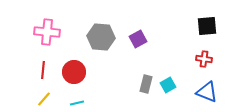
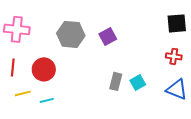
yellow line: (44, 99) -> (23, 93), moved, turned 35

